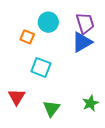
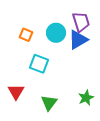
cyan circle: (48, 22) -> (56, 33), moved

